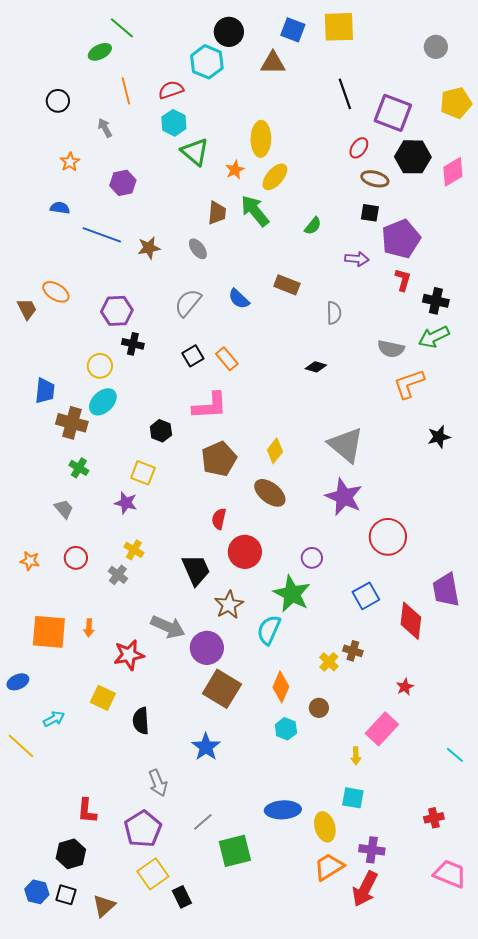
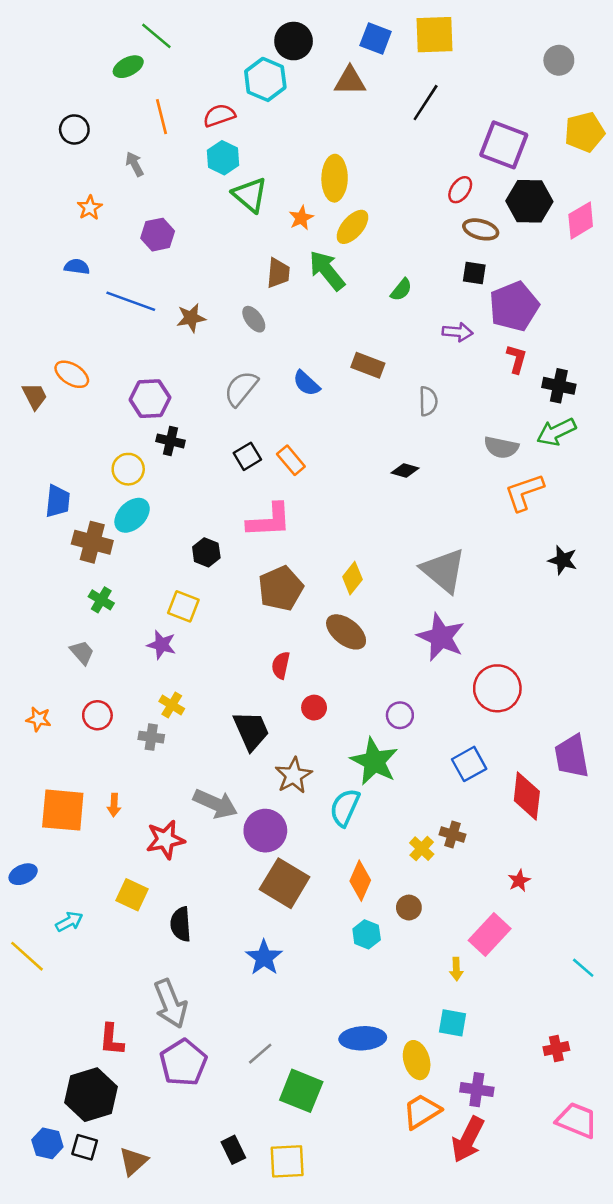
black line: (345, 94) -> (426, 103), moved, turned 52
black star: (439, 437) -> (563, 560), turned 30
red circle: (245, 552) -> (314, 708), size x0.6
gray cross: (118, 575) -> (151, 737), turned -30
gray arrow: (158, 783) -> (170, 1004), moved, size x1.4
green square: (235, 851) -> (301, 1091), turned 36
black hexagon: (71, 854) -> (91, 1095), size x1.4
yellow square: (153, 874) -> (287, 1161), moved, turned 32

